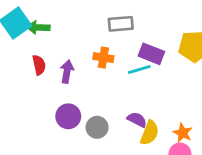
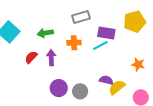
green arrow: (38, 27) -> (45, 33), moved
red semicircle: (39, 65) -> (31, 57), turned -112
yellow semicircle: (150, 133) -> (117, 87), turned -138
orange star: (183, 133) -> (138, 64), moved

